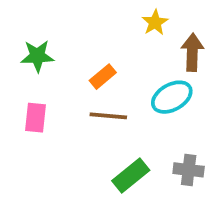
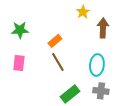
cyan ellipse: (172, 97) -> (97, 65), moved, turned -55
brown line: (108, 116) -> (58, 62), turned 54

